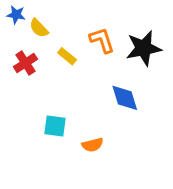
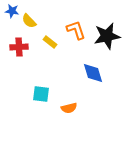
red cross: (25, 63) -> (19, 47), turned 30

